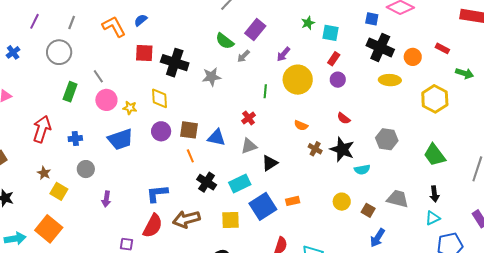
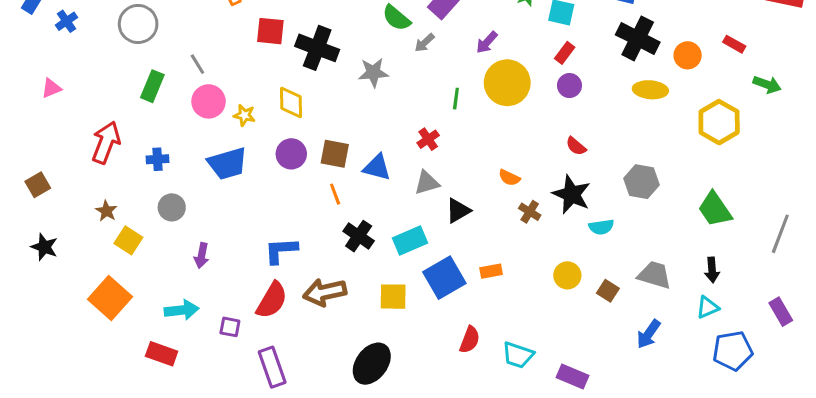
orange semicircle: (301, 125) -> (509, 178), moved
brown cross: (315, 149) -> (530, 212), moved
blue arrow: (378, 238) -> (649, 334), moved
cyan arrow: (15, 239) -> (182, 310), moved

